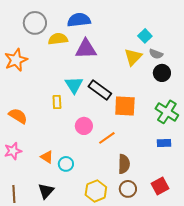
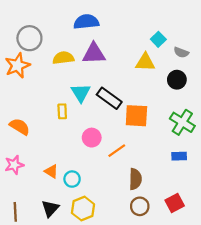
gray circle: (35, 23) -> (29, 38), moved
yellow semicircle: (58, 39) -> (63, 58), moved
gray semicircle: (156, 54) -> (181, 52), moved
yellow triangle: (133, 57) -> (145, 62), turned 48
yellow hexagon: (96, 191) -> (83, 209), moved

